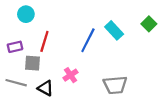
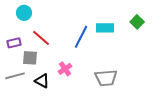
cyan rectangle: (114, 30) -> (105, 28), turned -48
red line: (44, 41) -> (41, 38), turned -66
gray line: (16, 83) -> (15, 76), turned -30

